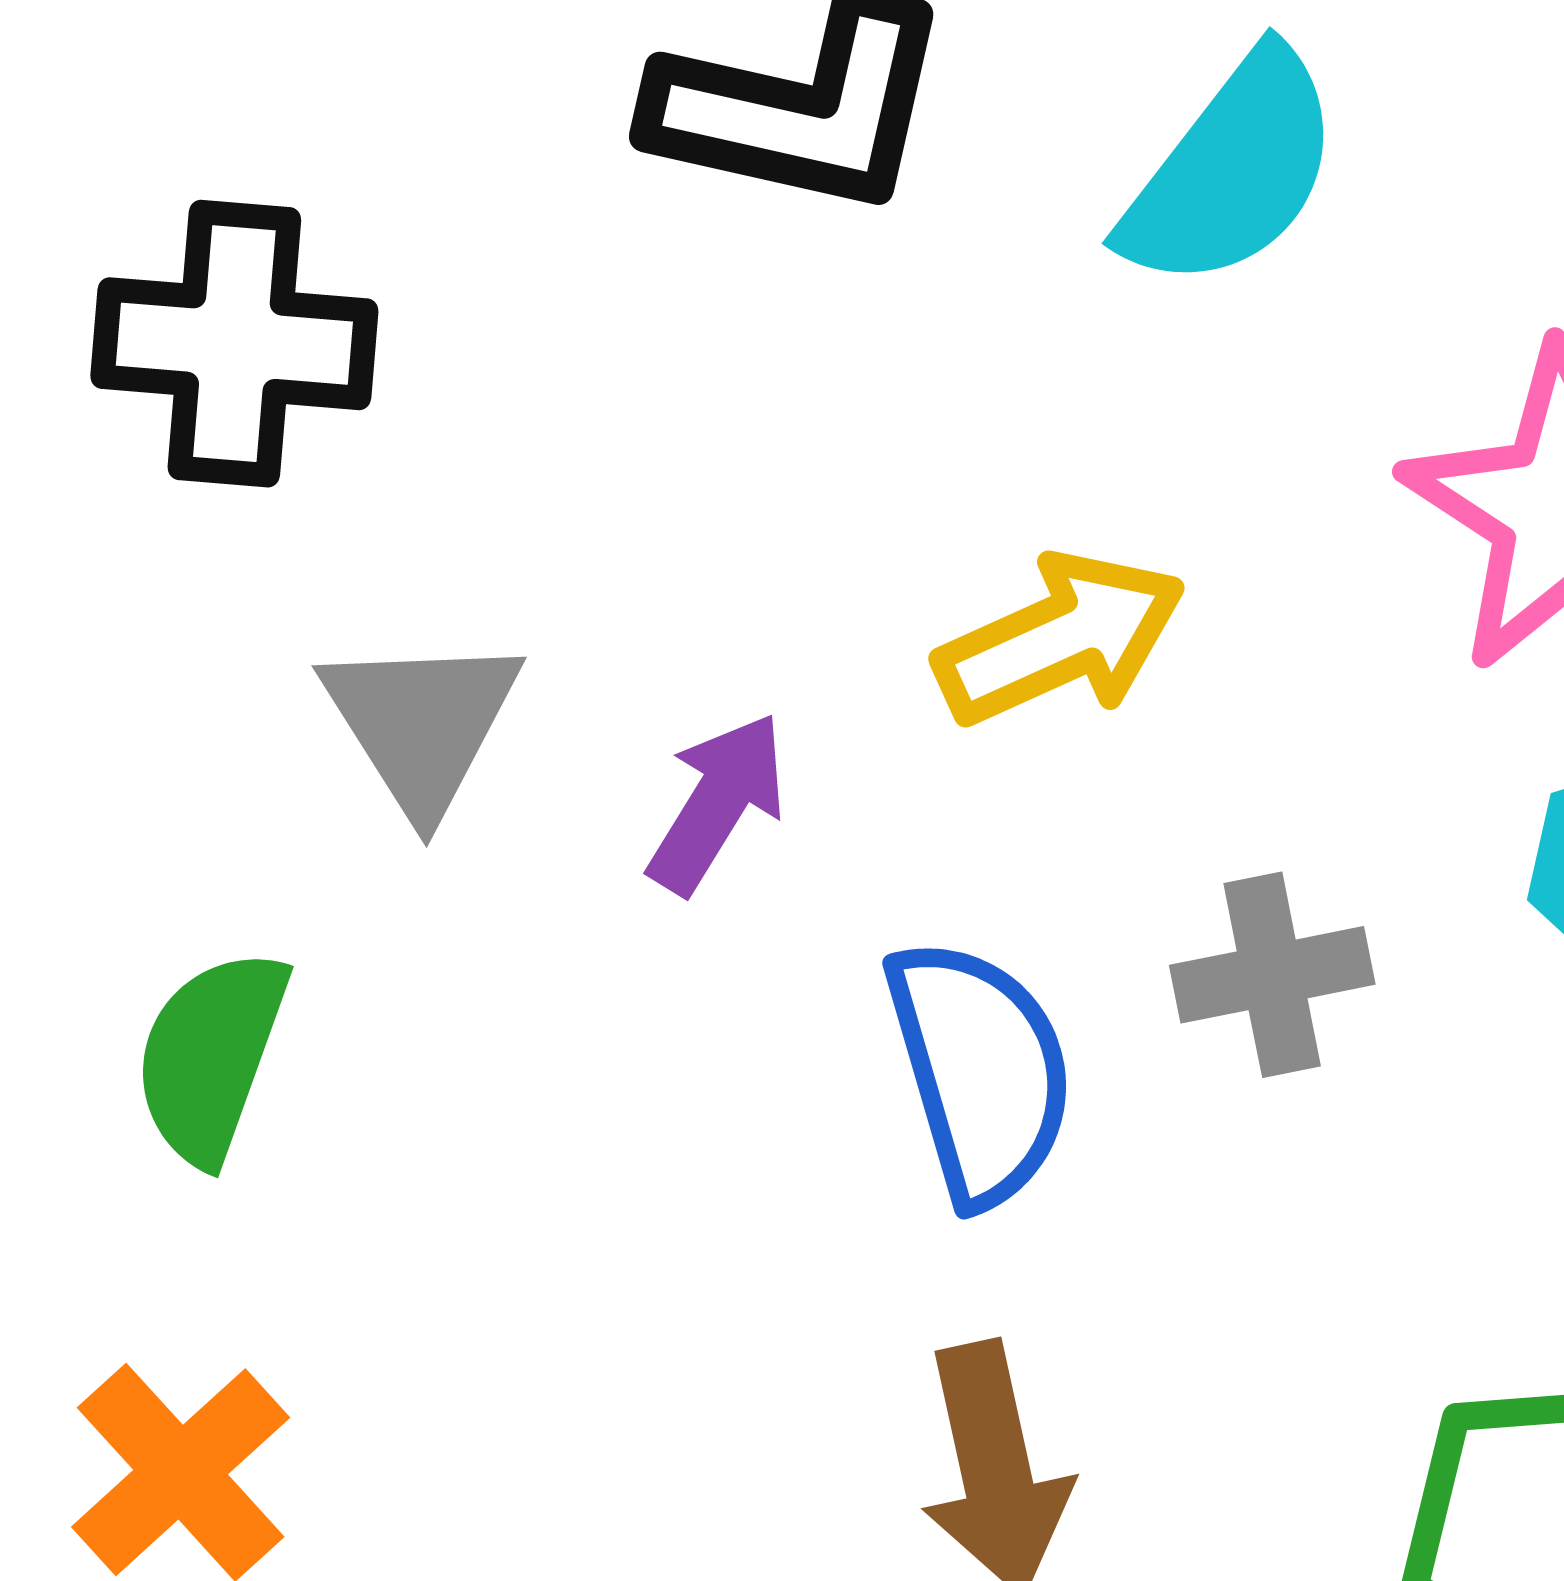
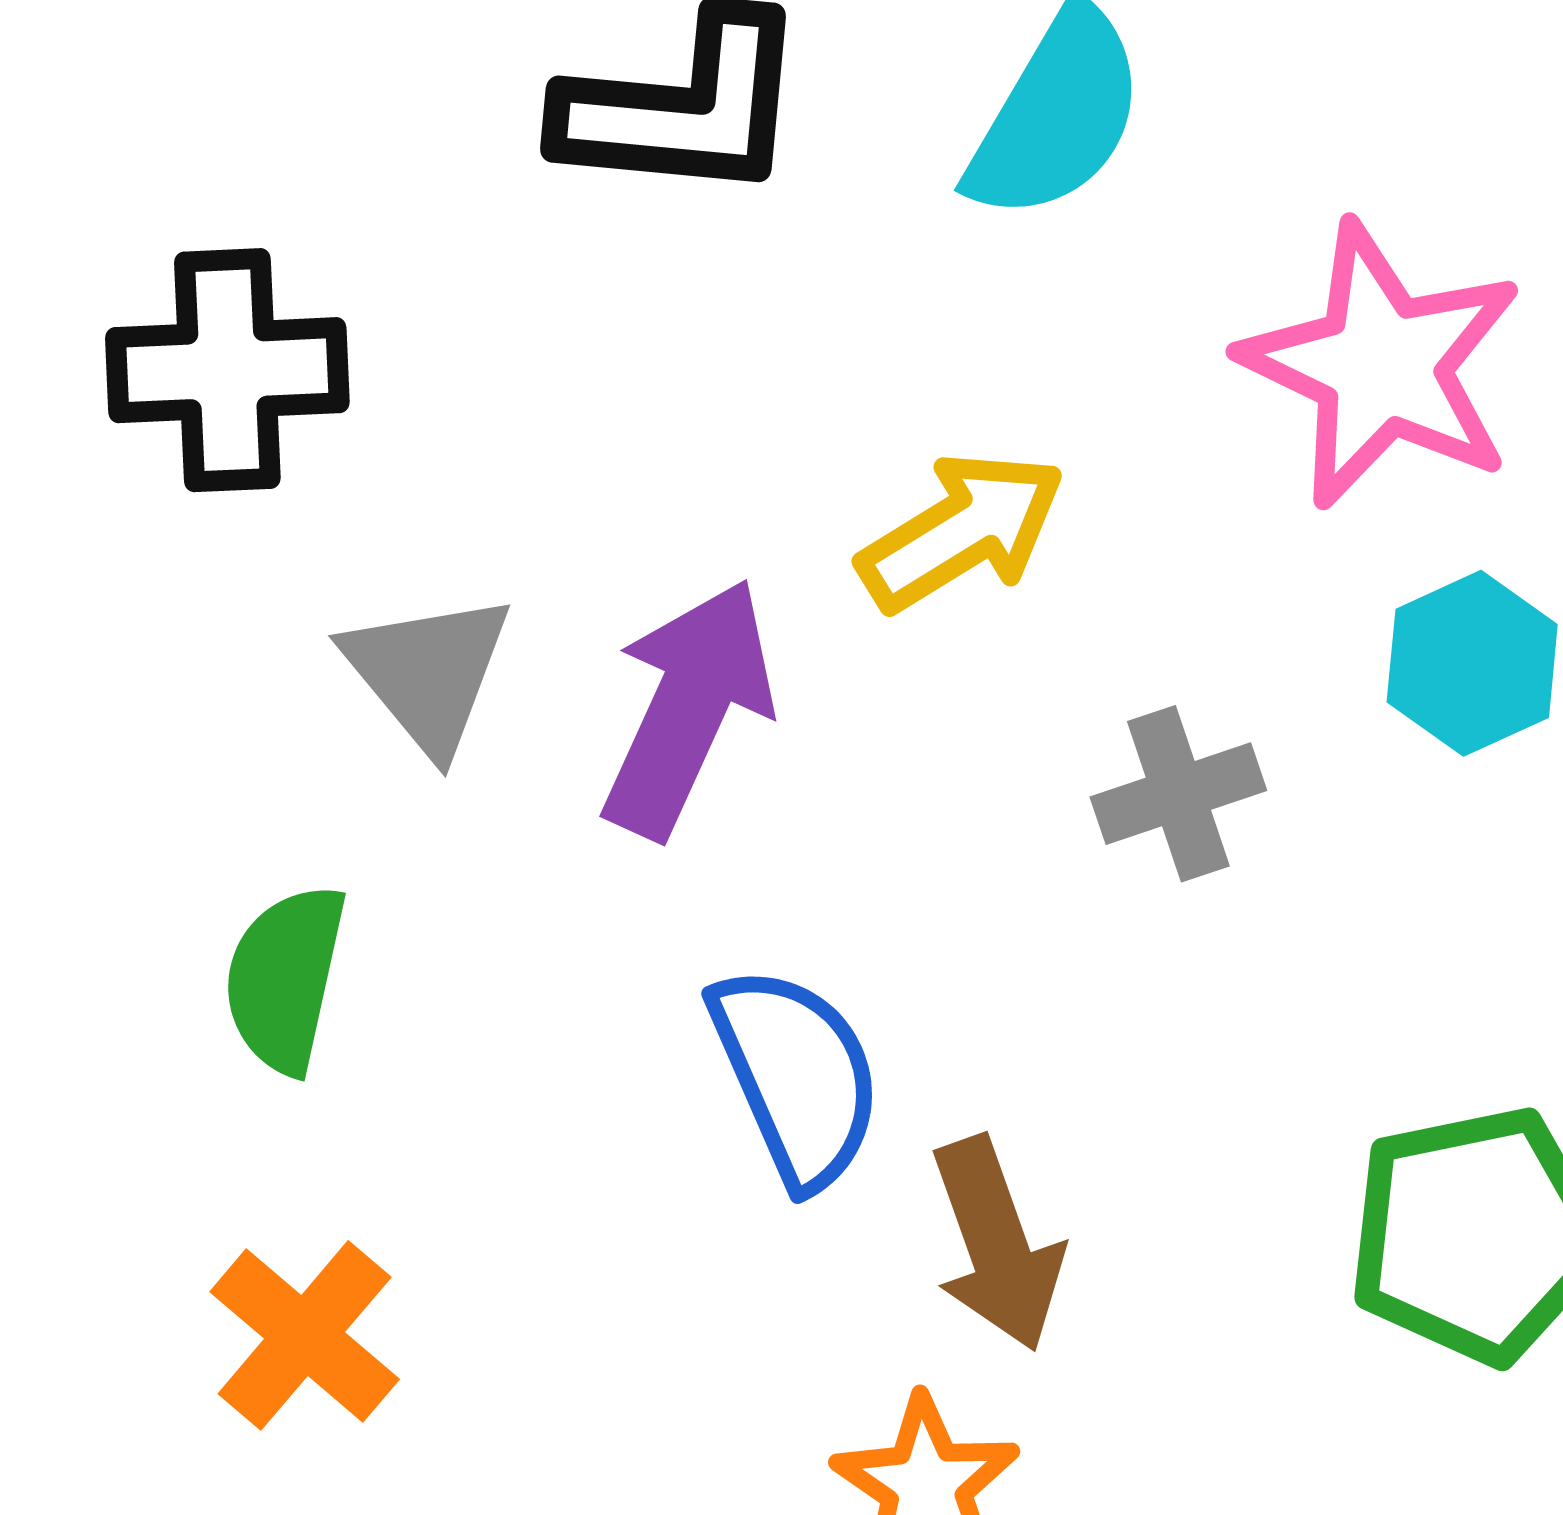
purple arrow: (717, 803) -> (688, 708), size x1.6
blue semicircle: (980, 1071) -> (796, 1076), moved

